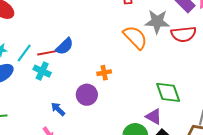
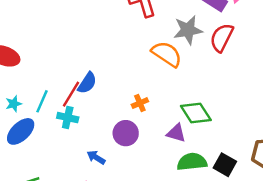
red semicircle: (183, 34) -> (222, 38), turned 135
red line: (49, 52) -> (71, 94), turned -35
green diamond: (168, 92) -> (196, 113), moved
purple triangle: (154, 117) -> (176, 133), moved

